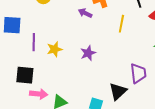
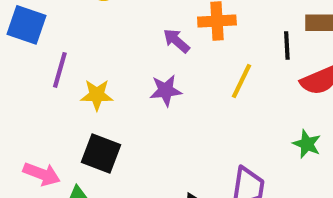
purple star: (88, 53) -> (166, 90), moved
black square: (25, 75) -> (101, 153), moved

